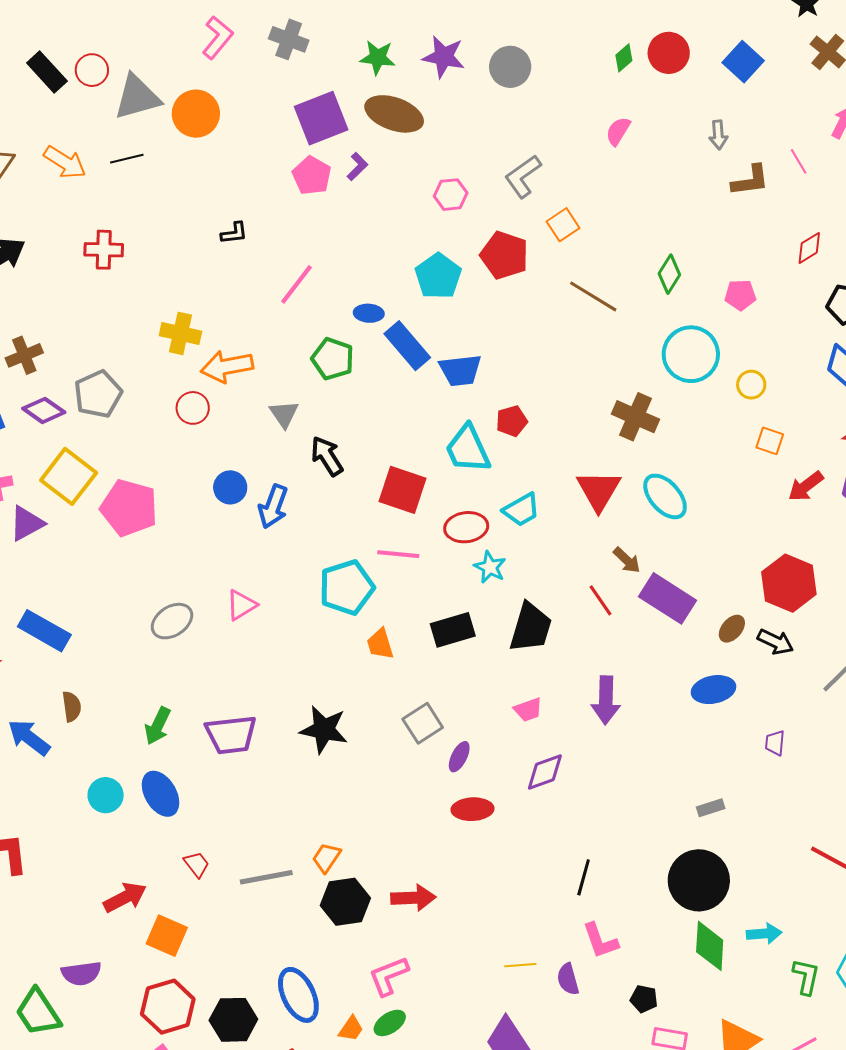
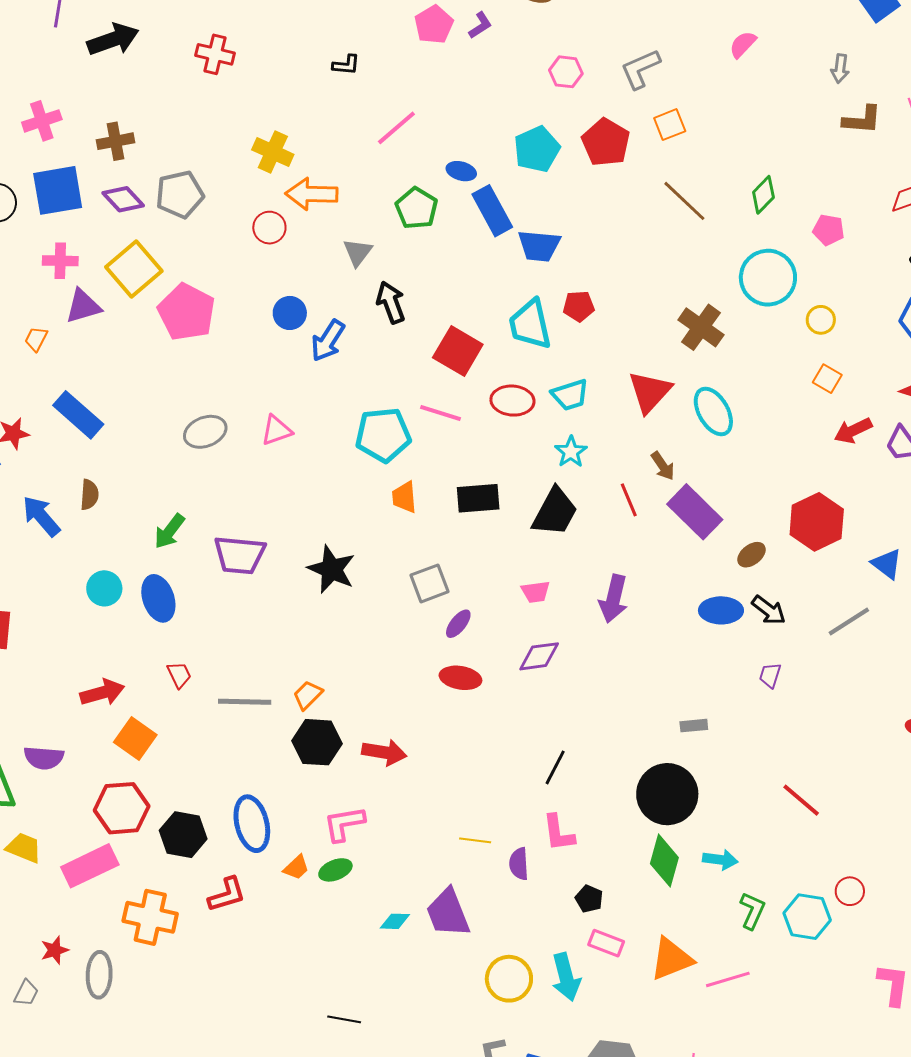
cyan star: (490, 567) -> (571, 452), moved
black arrow: (775, 642) -> (769, 610), moved

